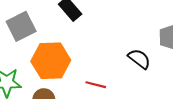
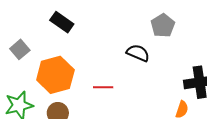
gray square: (21, 26) -> (20, 49), size x0.7

